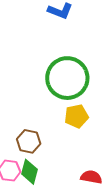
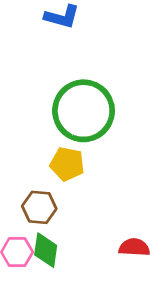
yellow pentagon: (76, 116) -> (67, 164), moved, turned 30

